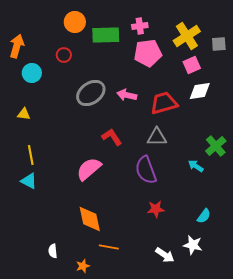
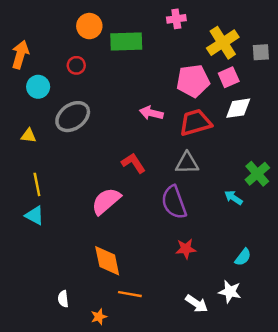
pink cross: (140, 26) -> (176, 19), moved
pink pentagon: (148, 53) -> (193, 81), moved
gray ellipse: (91, 93) -> (73, 117), moved

